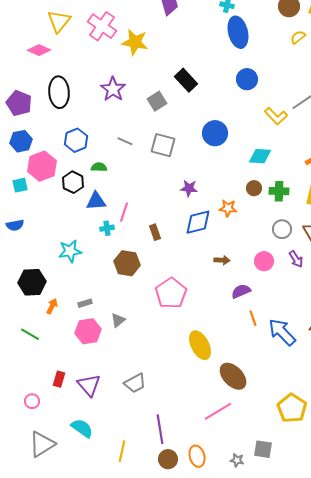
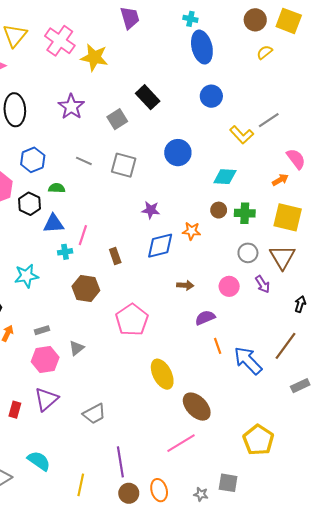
purple triangle: (89, 385) -> (46, 399), moved, turned 30

